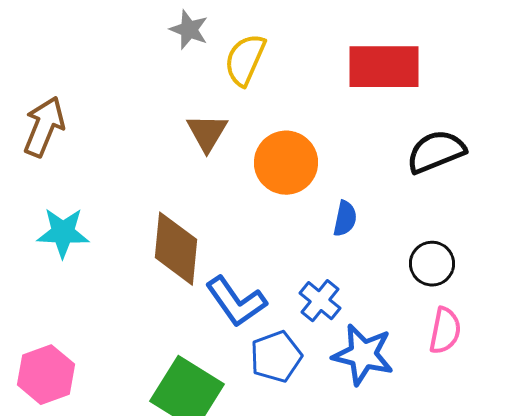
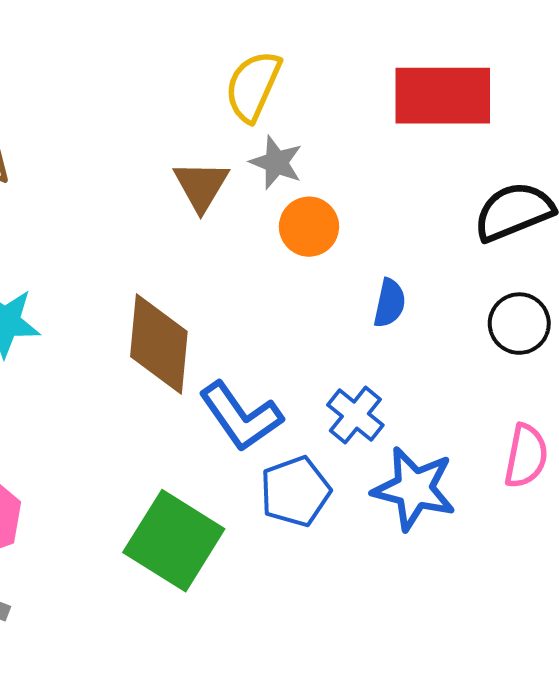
gray star: (189, 30) -> (276, 162), moved
orange circle: (286, 163) -> (309, 227), size x0.7
black circle: (432, 264) -> (519, 324), moved

